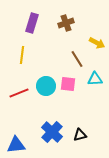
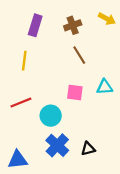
yellow arrow: (97, 43) -> (107, 19), moved
brown line: (77, 59) -> (79, 55), moved
cyan circle: (46, 86) -> (51, 116), moved

